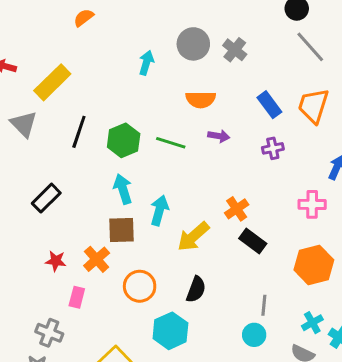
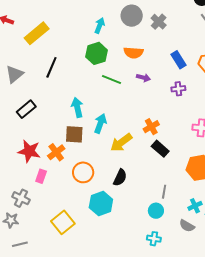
gray triangle: (24, 124) -> (14, 74), moved, turned 30
green hexagon: (124, 140) -> (97, 53), moved
red star: (56, 261) -> (29, 151), size x1.6

